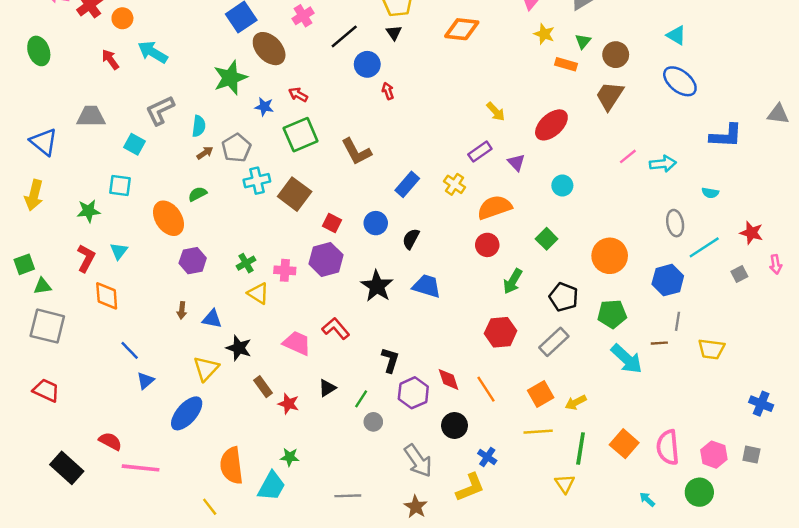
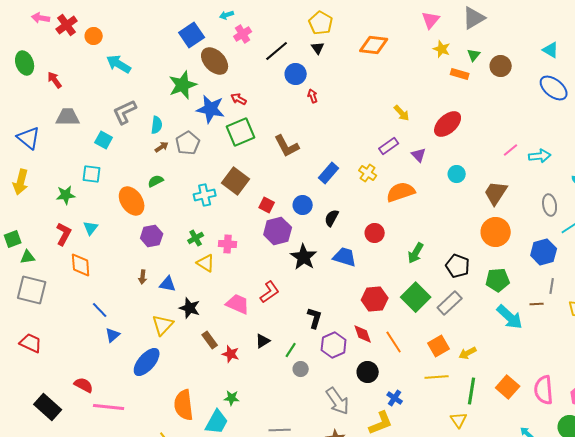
red arrow: (110, 59) -> (55, 80), moved
brown trapezoid: (610, 96) -> (496, 193), moved
blue star: (264, 107) -> (211, 109), size x1.8
cyan cross: (257, 181) -> (205, 195), moved
green square: (547, 239) -> (416, 297), moved, size x1.6
red circle: (487, 245) -> (375, 233), moved
purple hexagon: (326, 259) -> (278, 231), moved
red L-shape: (336, 329) -> (270, 292), turned 95
red hexagon: (501, 332) -> (375, 299), moved

